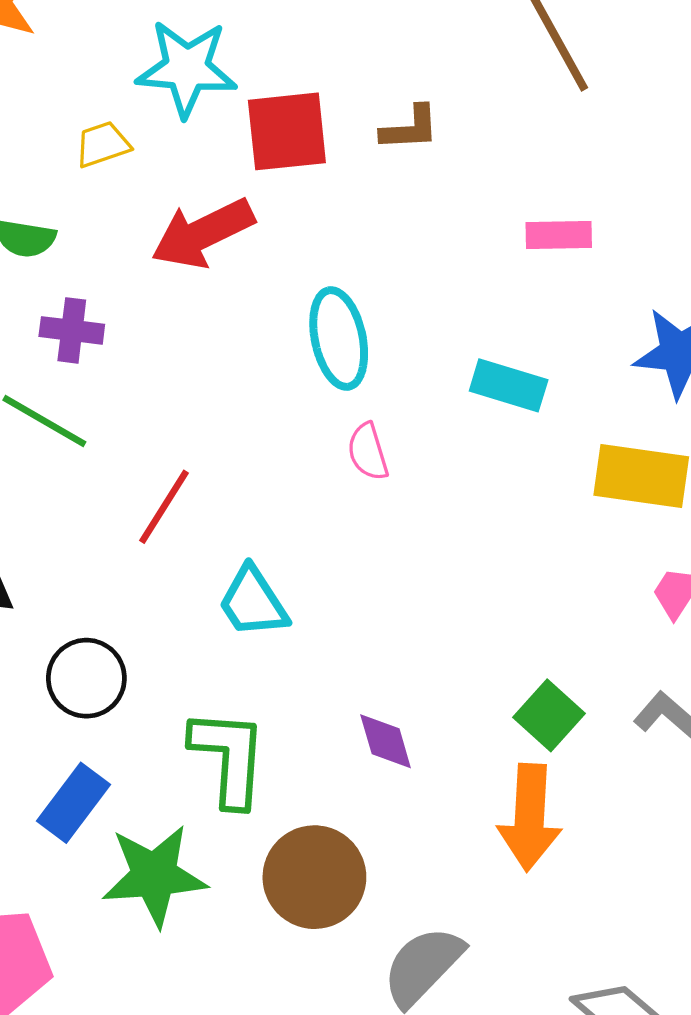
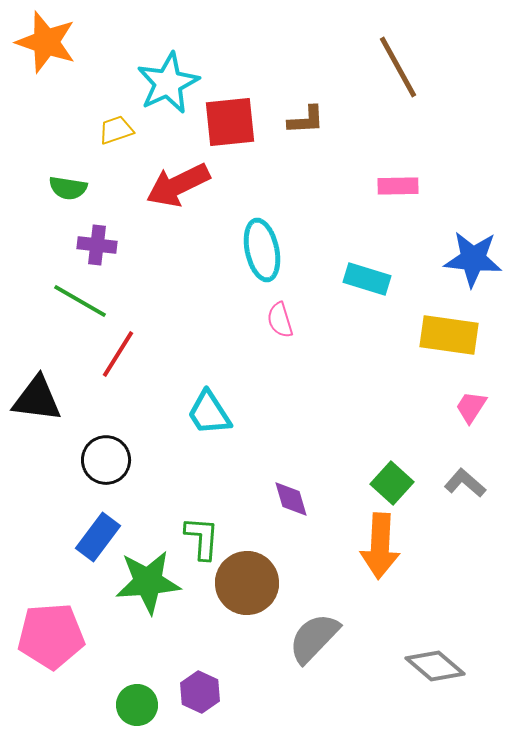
cyan star: (187, 68) -> (168, 83), turned -30
red line: (164, 507) -> (118, 354), moved
green L-shape: (229, 757) -> (202, 538), moved, size x0.7

